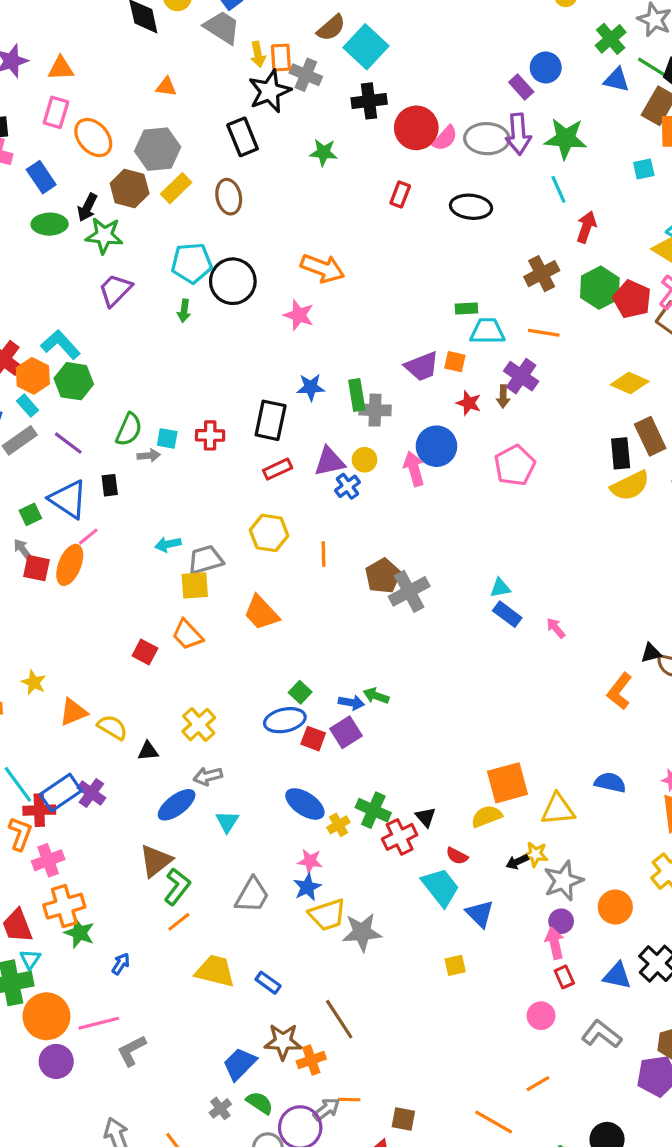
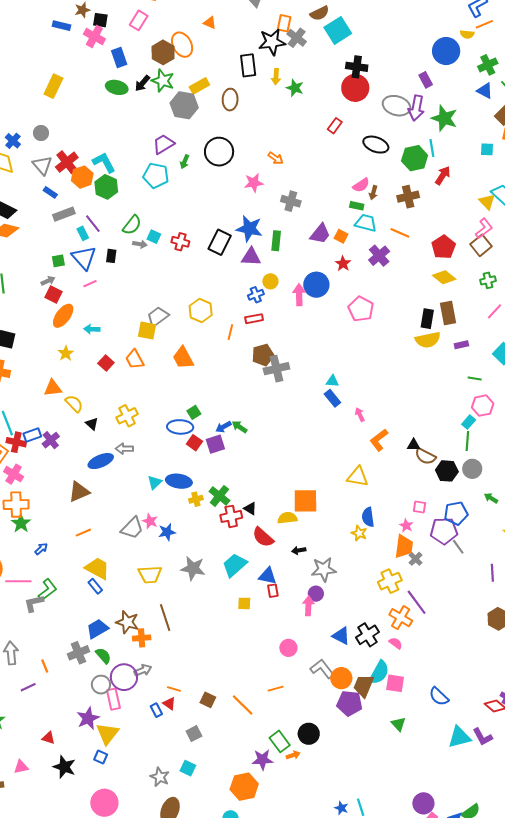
yellow arrow: (258, 54) -> (276, 77), moved
blue circle: (546, 67) -> (446, 51), moved, size x1.4
black cross: (369, 101) -> (357, 67), moved
orange ellipse: (93, 138) -> (182, 45), moved
pink semicircle: (445, 138) -> (361, 185), moved
gray hexagon: (158, 149) -> (184, 105), moved
brown hexagon: (130, 188) -> (163, 52), moved
green star: (104, 236) -> (163, 81), moved
cyan pentagon: (192, 263) -> (156, 175), moved
orange arrow: (322, 268) -> (276, 158), size x0.6
green hexagon: (600, 288) -> (415, 158), moved
purple trapezoid: (115, 290) -> (164, 144), moved
red pentagon: (632, 299) -> (444, 247), moved
pink star: (299, 315) -> (254, 183), turned 30
purple trapezoid: (422, 366) -> (320, 234), turned -45
blue star: (311, 387) -> (249, 229), size x1.5
brown arrow: (503, 396) -> (373, 193), moved
cyan rectangle: (28, 406) -> (83, 233), moved
gray cross: (375, 410) -> (291, 201), moved
purple triangle: (329, 462) -> (251, 257), moved
pink pentagon: (515, 465) -> (361, 309), turned -30
red rectangle: (278, 469) -> (254, 319), moved
cyan arrow: (168, 544) -> (92, 329), moved
gray arrow: (23, 549) -> (48, 281), turned 88
gray trapezoid: (206, 560) -> (158, 317), turned -35
orange ellipse: (70, 565) -> (63, 316), moved
yellow star: (34, 682) -> (66, 353), moved
orange L-shape: (620, 691) -> (379, 440), moved
blue arrow: (351, 703) -> (223, 427), turned 126
black triangle: (148, 751) -> (92, 424), turned 32
blue semicircle: (610, 782) -> (368, 517), turned -126
blue rectangle: (61, 793) -> (32, 435), size x0.7
blue ellipse: (305, 804) -> (179, 481), turned -40
yellow triangle: (558, 809) -> (358, 477), moved
black triangle: (426, 817) -> (250, 509), turned -32
cyan triangle: (227, 822) -> (155, 482), moved
yellow star: (535, 854) -> (359, 533), moved
red semicircle: (457, 856) -> (263, 537), size x1.6
pink cross: (48, 860) -> (14, 474), turned 36
pink star: (310, 861) -> (150, 521), moved
green L-shape: (177, 887) -> (48, 590), moved
cyan trapezoid: (441, 887) -> (235, 565), moved, turned -108
orange circle: (615, 907) -> (341, 678), moved
blue triangle: (480, 914) -> (268, 576), turned -48
yellow trapezoid: (327, 915) -> (150, 574), moved
red rectangle: (564, 977) -> (273, 591), moved
blue rectangle: (268, 983) -> (95, 586), moved
orange line: (349, 1100) -> (174, 689), moved
gray cross: (220, 1108) -> (78, 653), size x1.5
brown square: (403, 1119) -> (208, 700), moved

